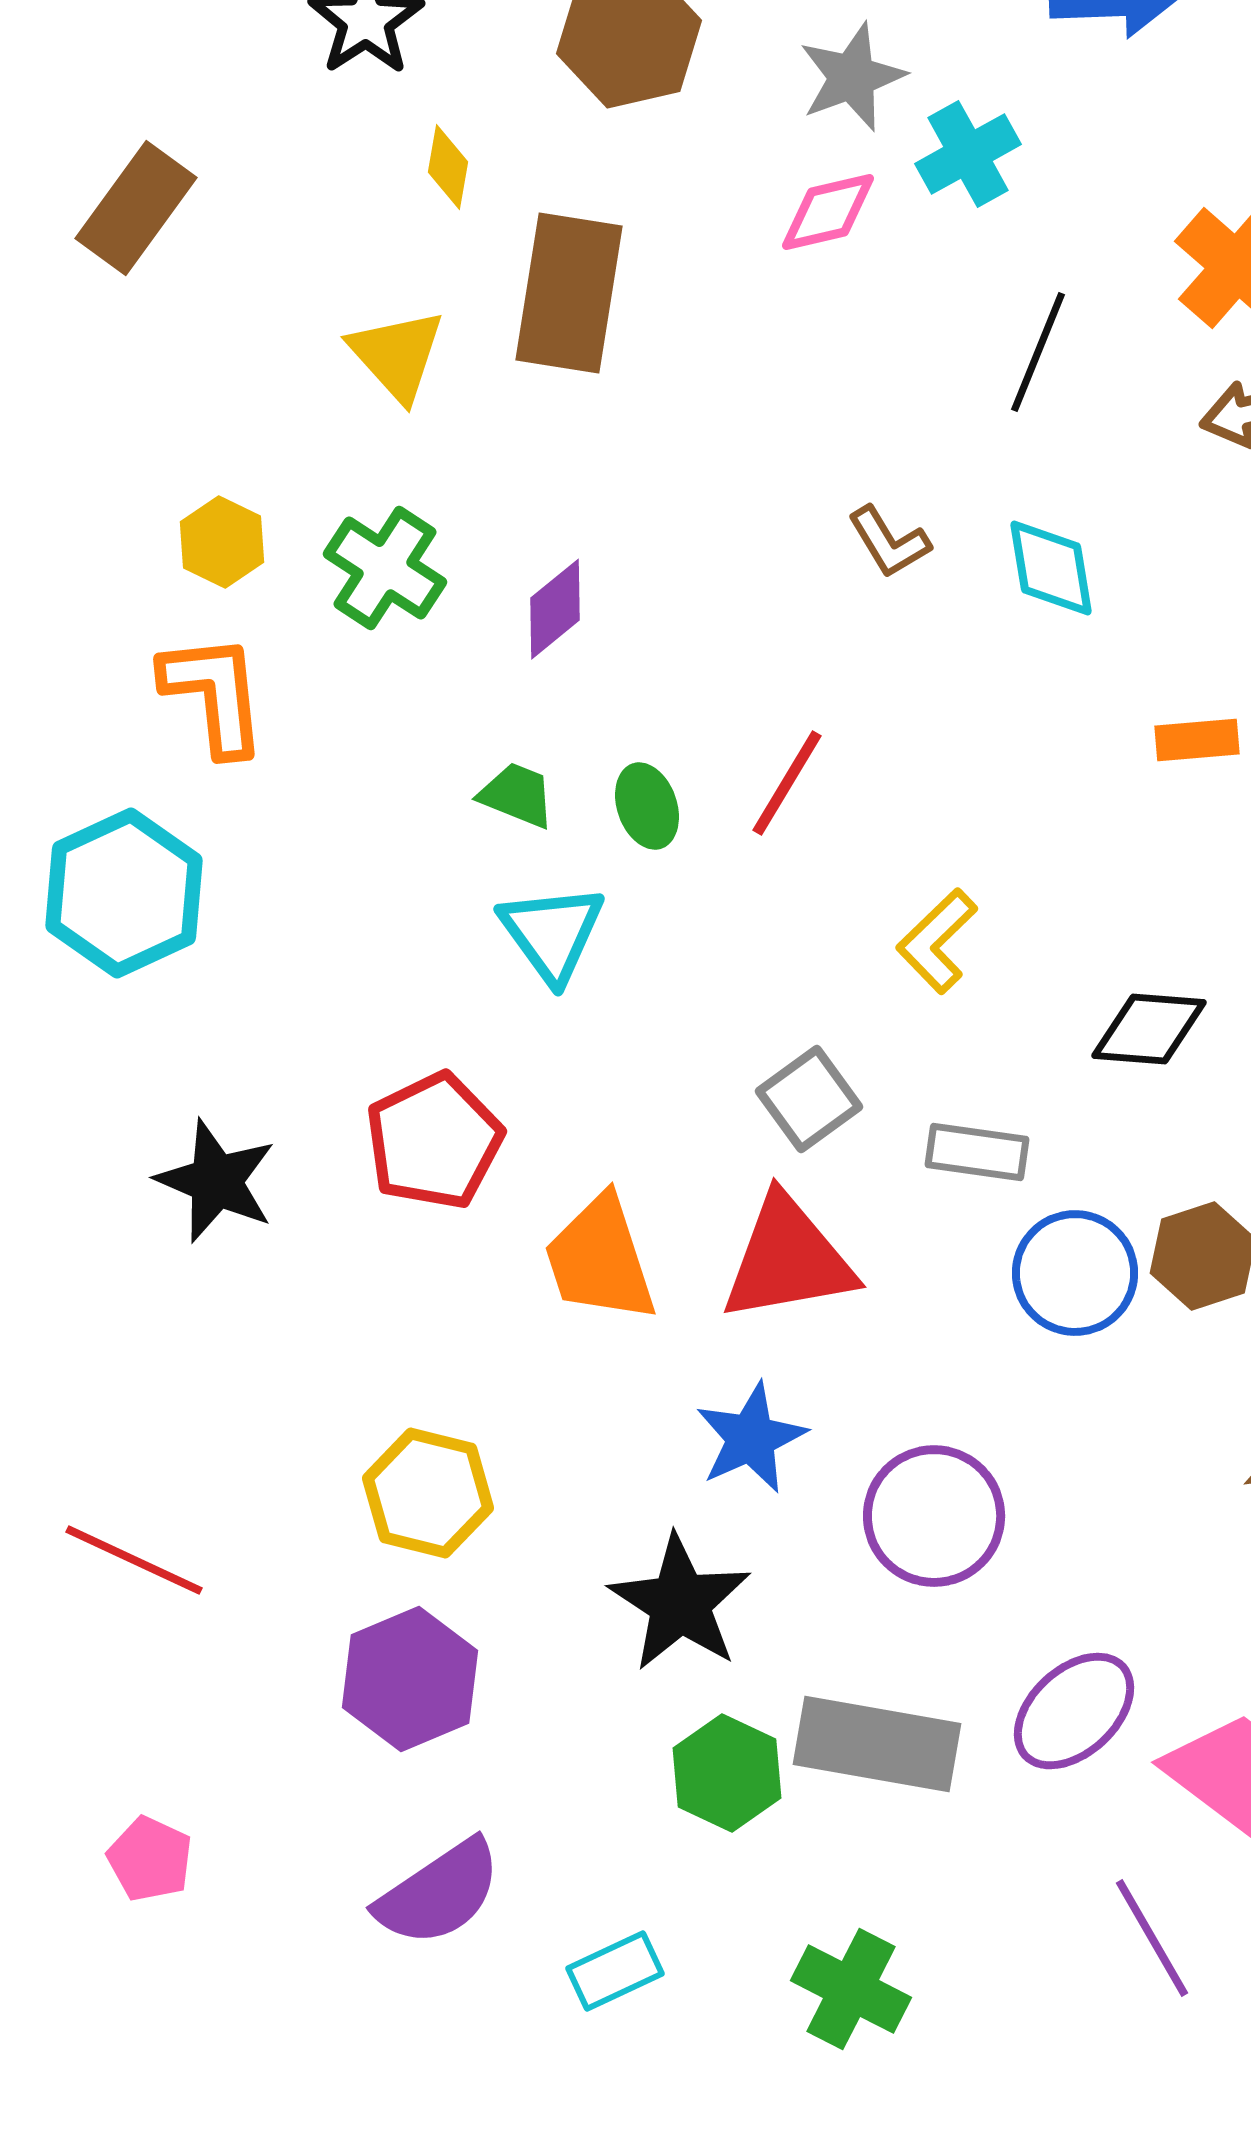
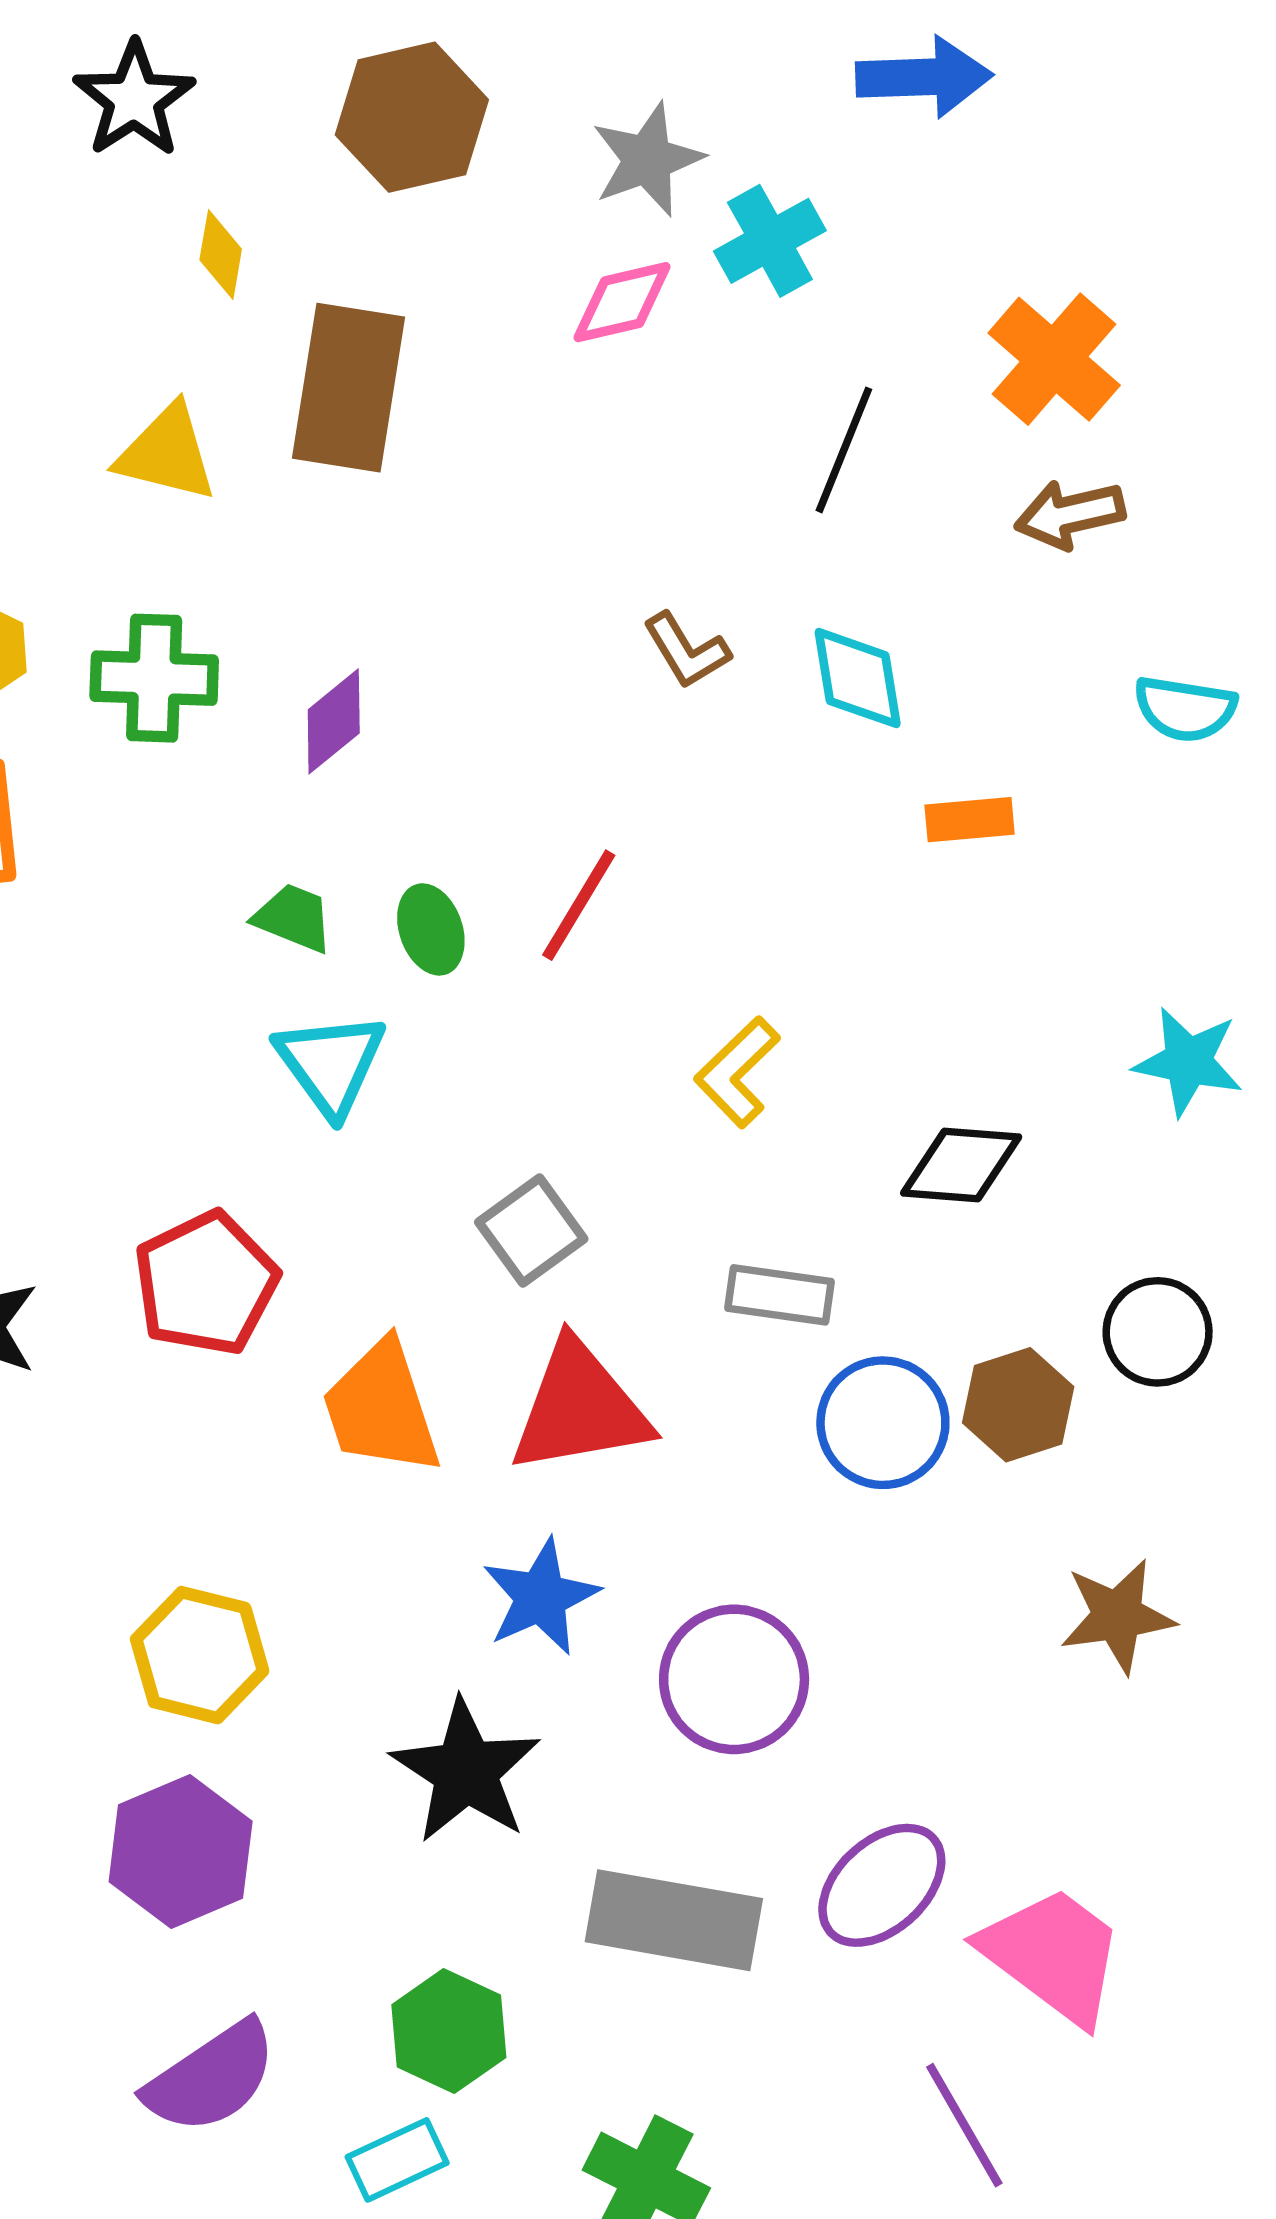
yellow triangle: (397, 355) -> (167, 453), turned -34
green cross: (385, 568) -> (154, 678), turned -31
orange rectangle: (1197, 740) -> (970, 820), moved
gray square: (809, 1099) -> (531, 1230), moved
green hexagon: (727, 1773) -> (449, 2031), moved

